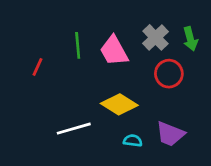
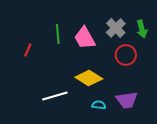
purple trapezoid: (170, 134) -> (127, 100), turned -30

